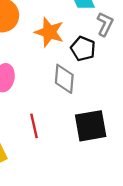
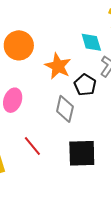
red line: (34, 126) -> (32, 146), turned -35

